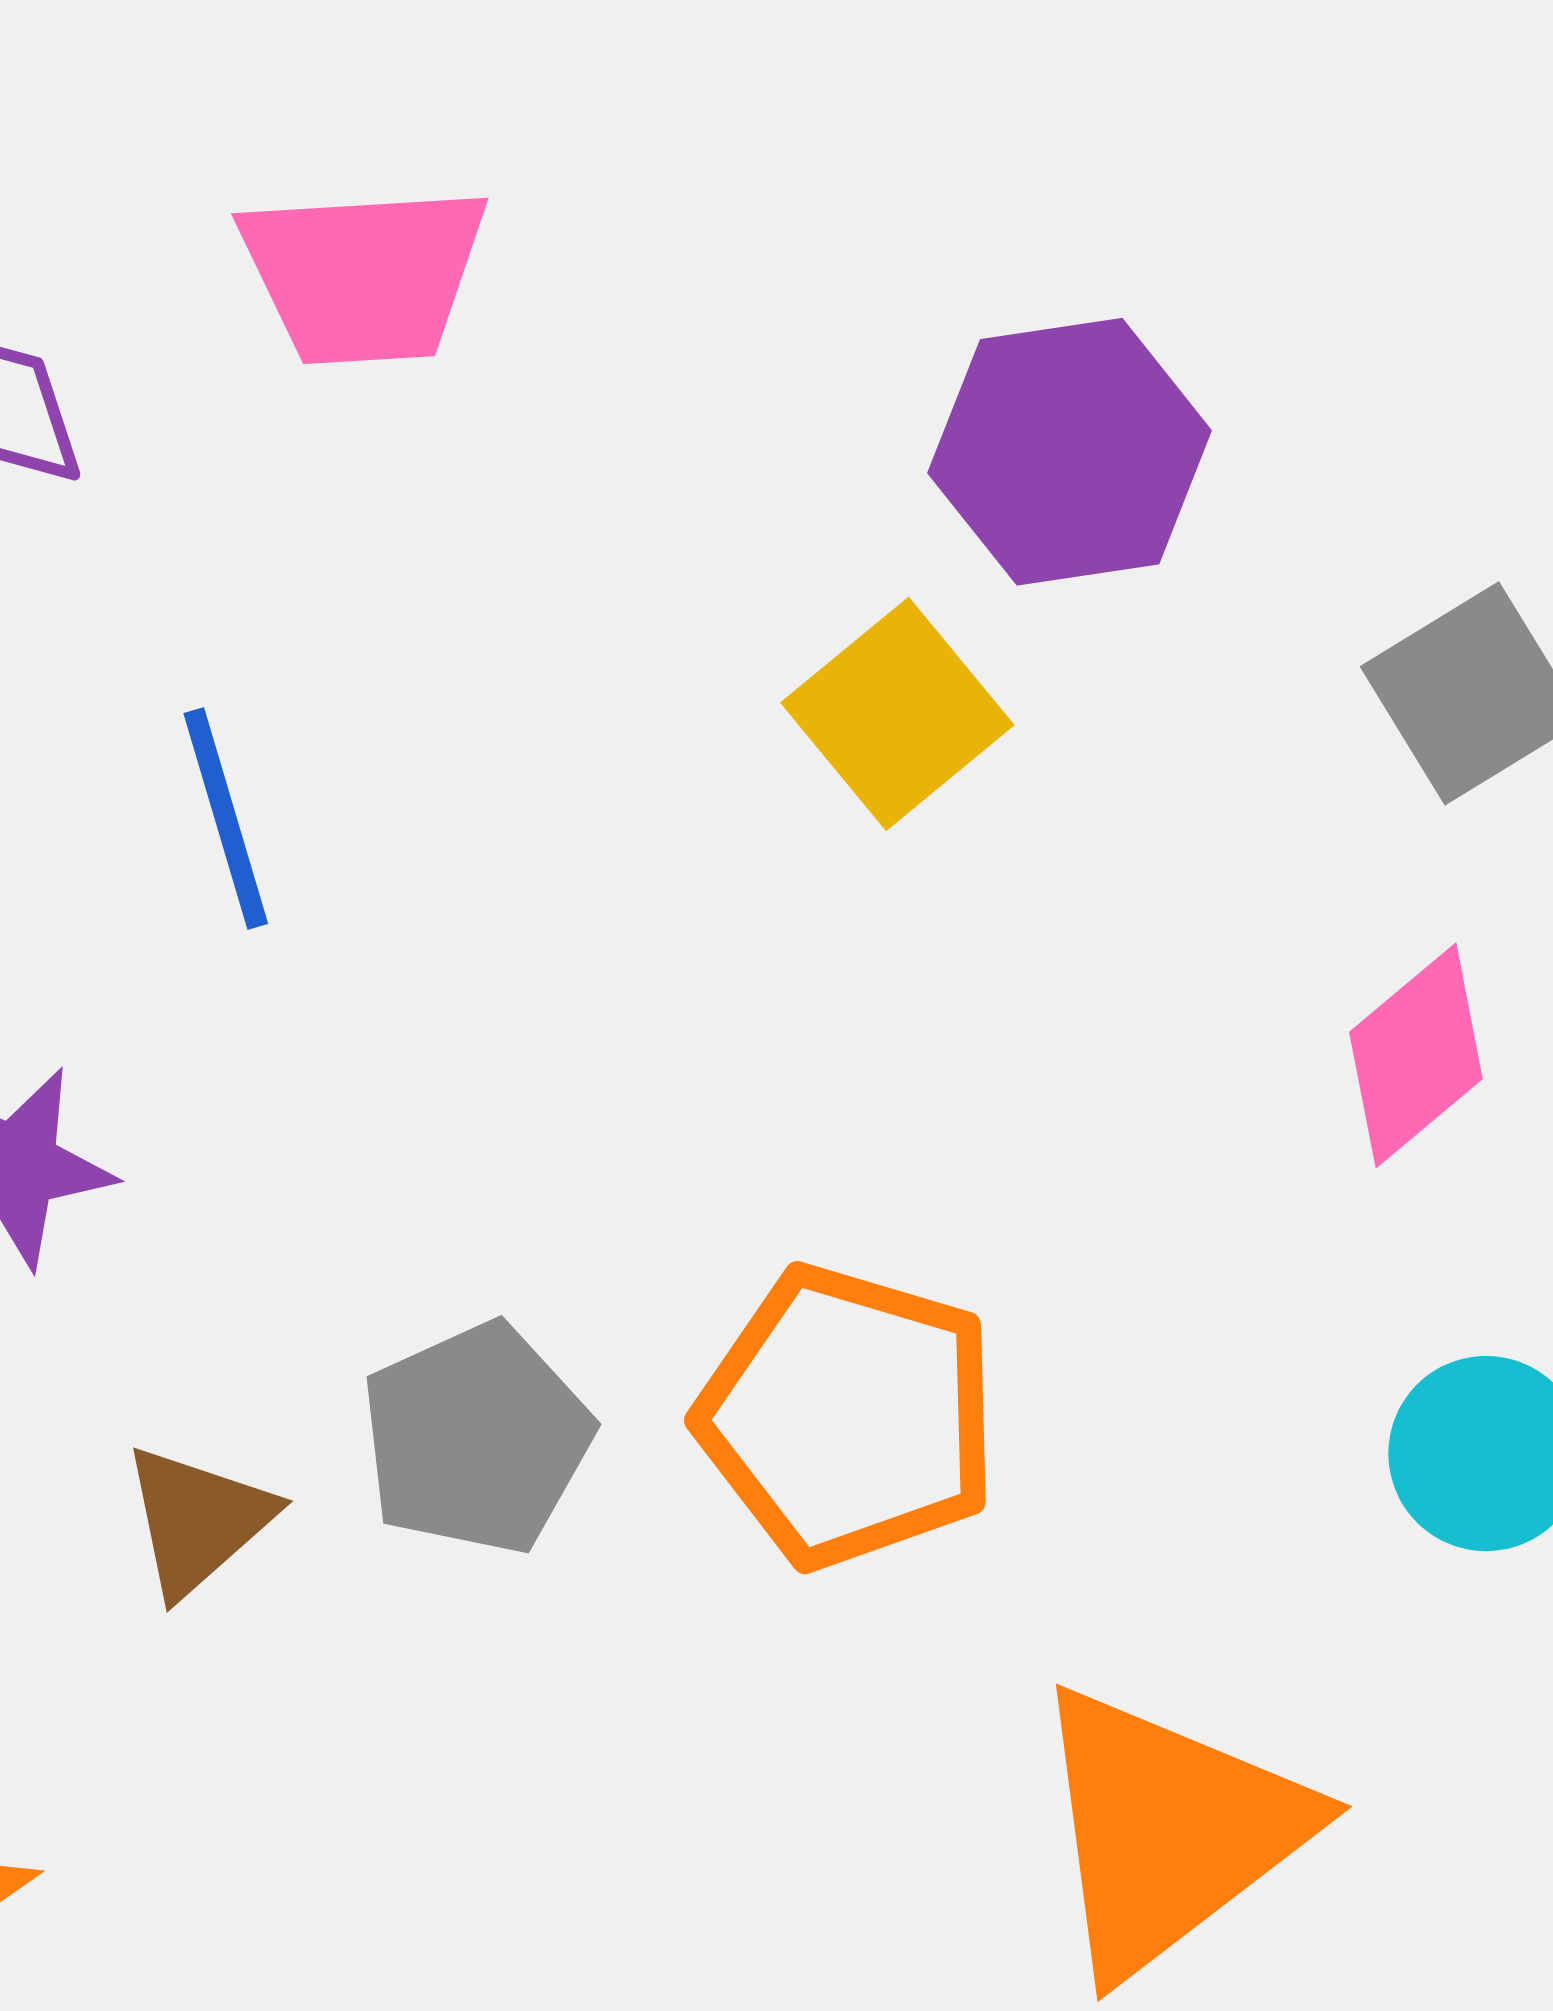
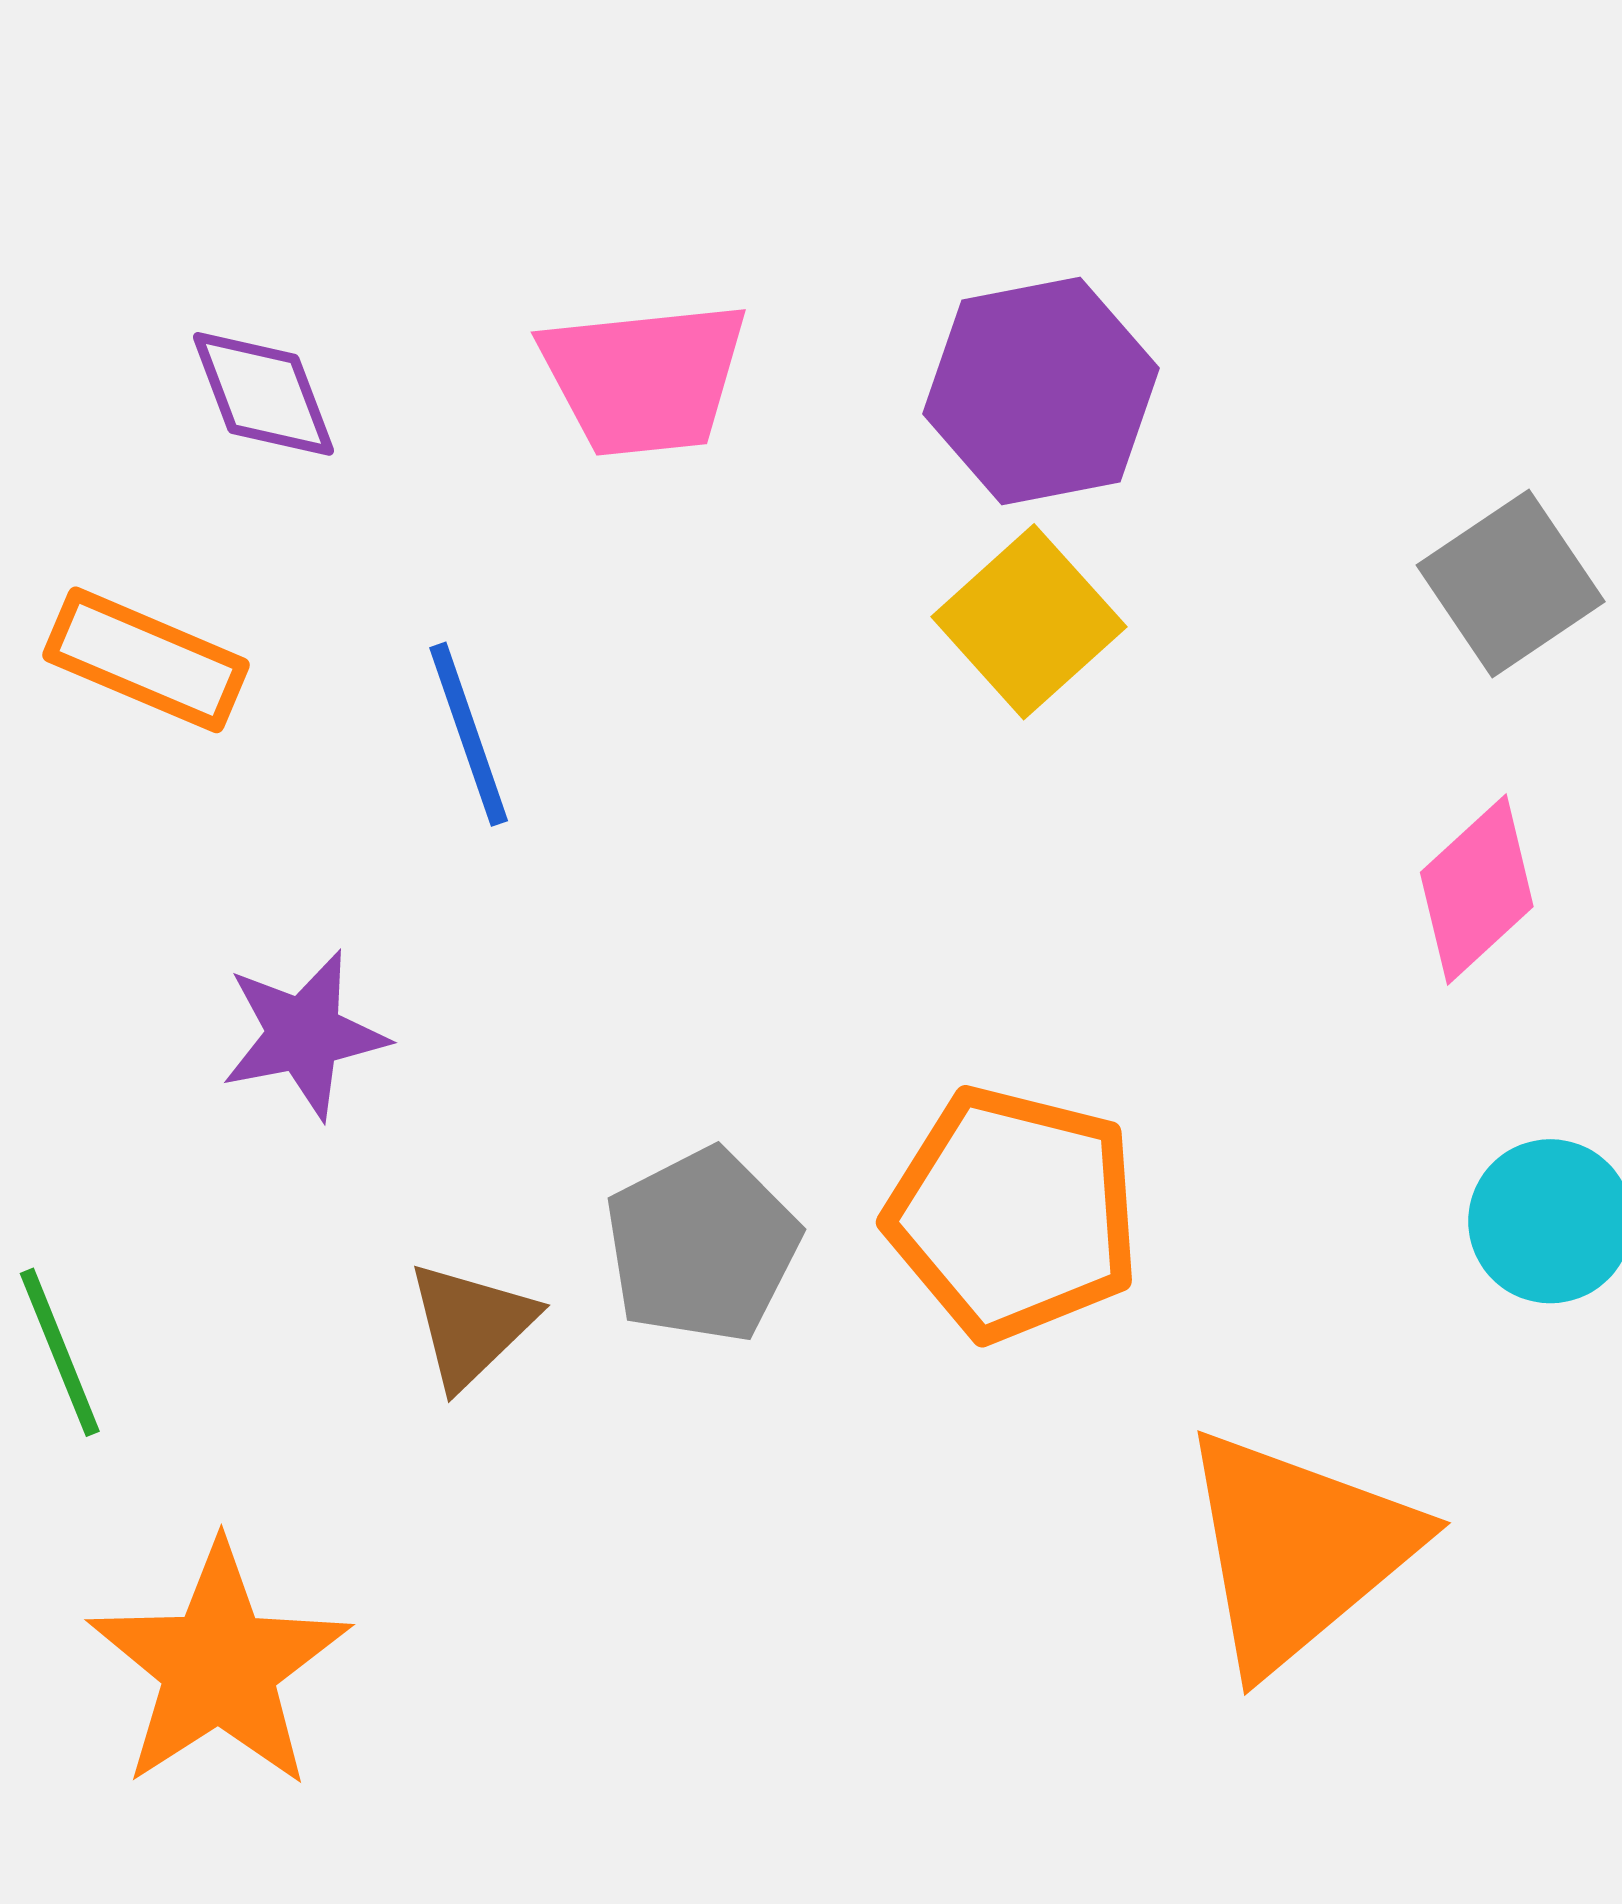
pink trapezoid: (364, 274) -> (644, 378), moved
purple hexagon: (1070, 452) -> (1041, 391), moved

